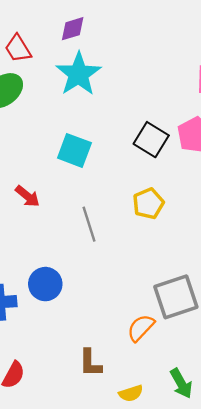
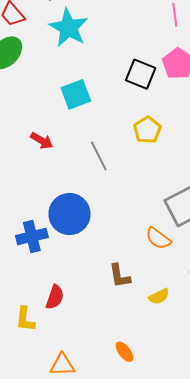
cyan square: (74, 150) -> (76, 94), turned -32
blue circle: (45, 284) -> (69, 214), size x1.4
orange semicircle: (141, 328) -> (158, 238), turned -88

